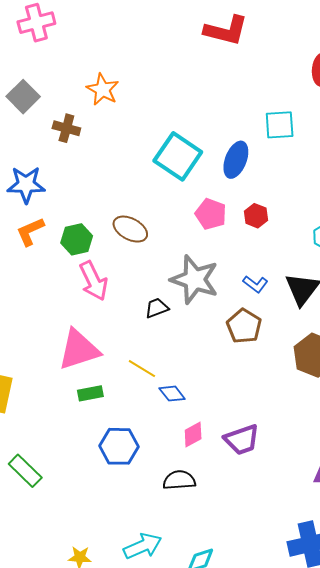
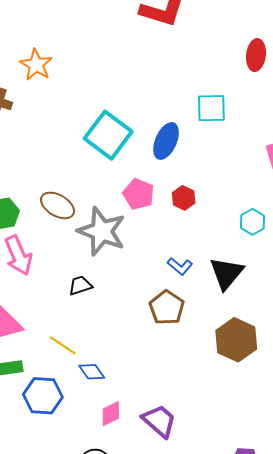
gray star: (195, 279) -> (102, 231), moved
purple trapezoid: (242, 440) -> (159, 421), turned -123
blue hexagon: (119, 446) -> (43, 396), moved

